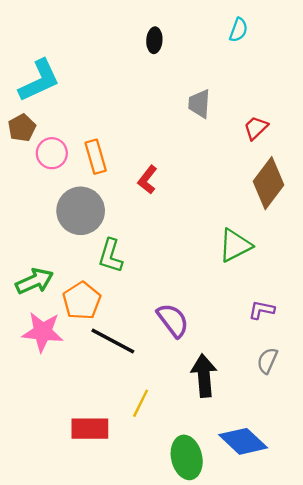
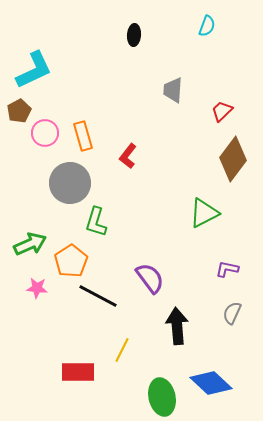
pink star: (43, 332) -> (37, 288), size x0.6

